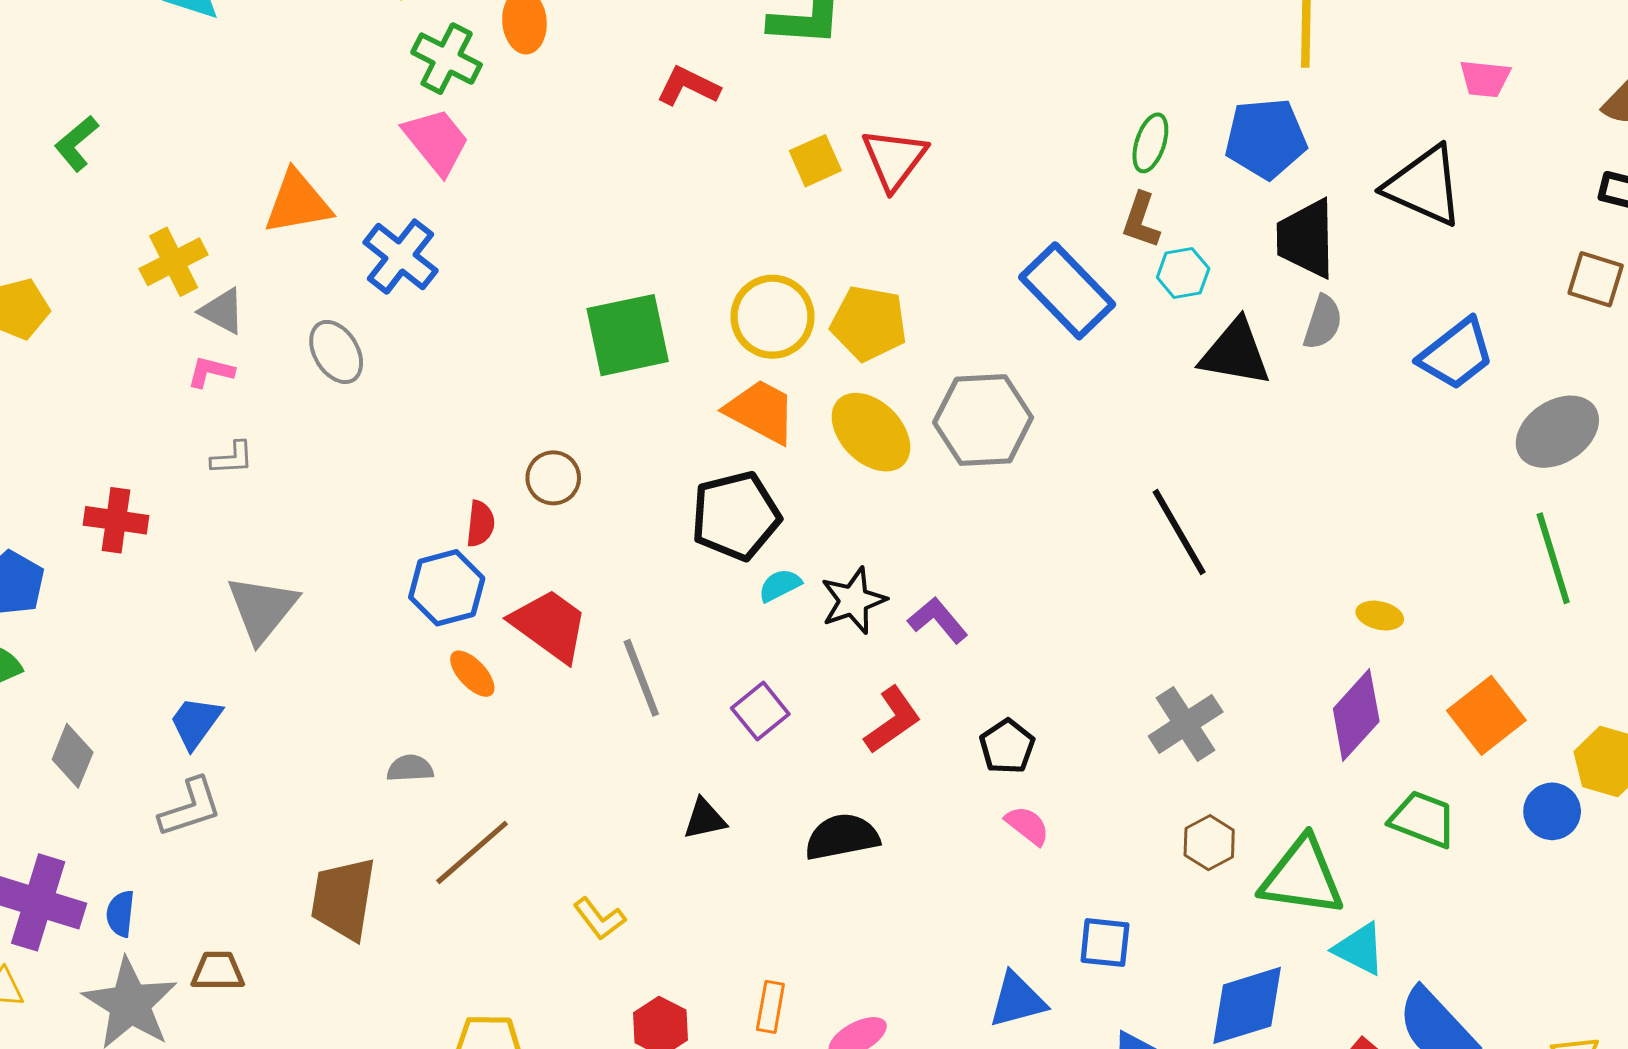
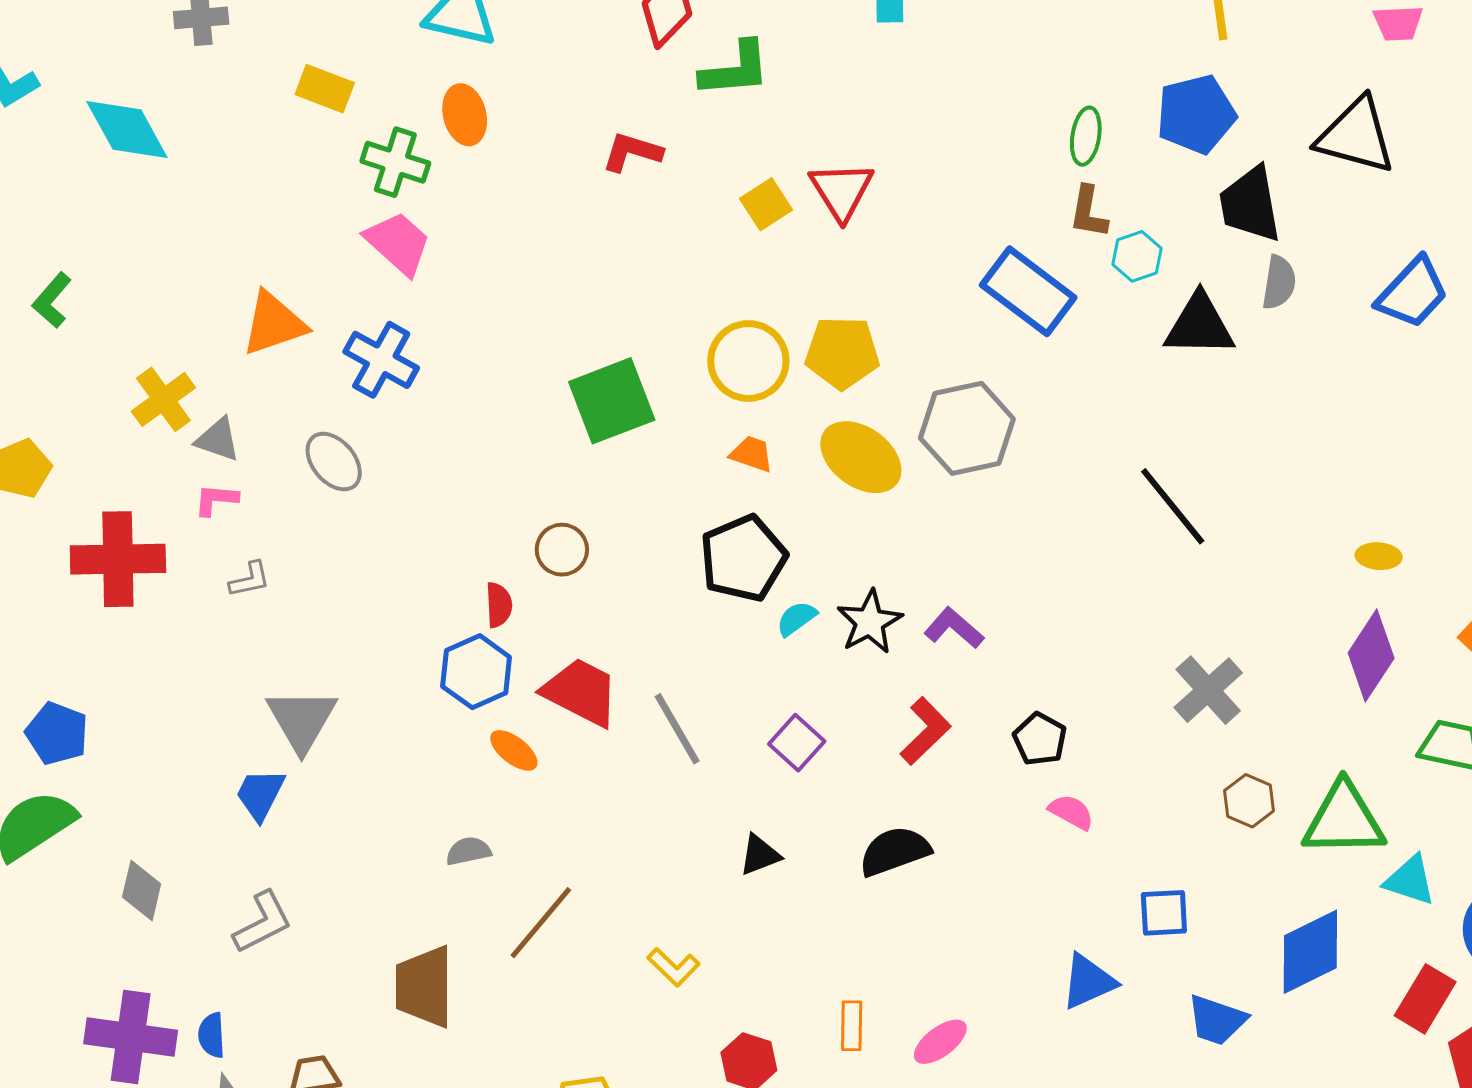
orange trapezoid: (761, 411) -> (752, 454), size x0.6
red cross: (116, 520) -> (118, 559), moved, size x1.5
blue trapezoid: (196, 722) -> (260, 794), moved

